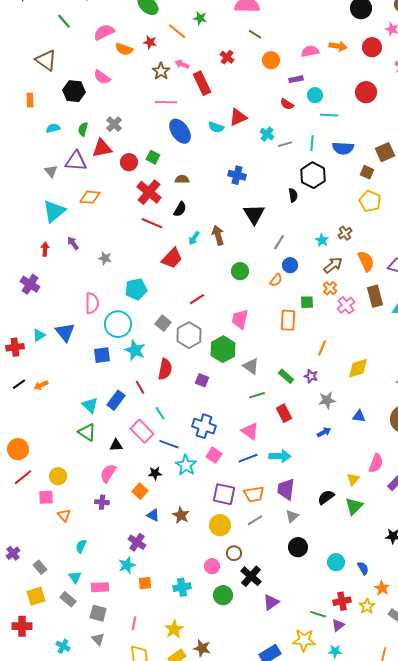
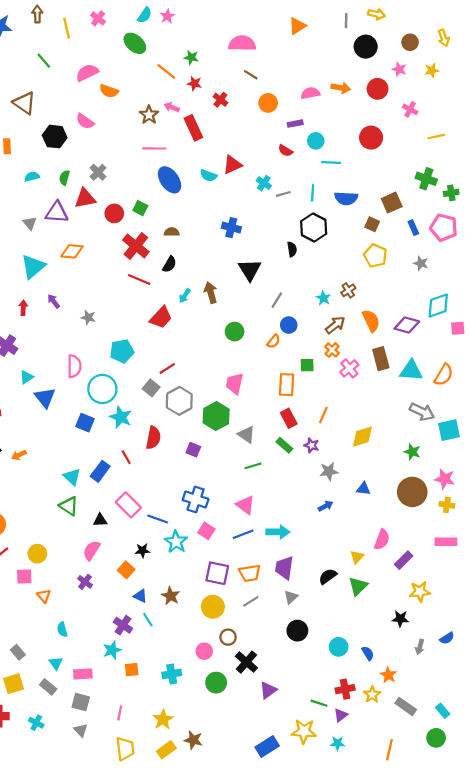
red star: (150, 42) -> (194, 83), moved
red line: (197, 299) -> (167, 368), moved
cyan triangle: (39, 335) -> (27, 377), moved
blue square: (102, 355) -> (85, 423), turned 30
cyan line: (160, 413) -> (148, 620), moved
red rectangle: (284, 413) -> (289, 418), moved
purple cross: (102, 502) -> (85, 582), turned 32
cyan semicircle: (81, 546) -> (62, 630), turned -40
cyan cross: (63, 646) -> (36, 723), moved

